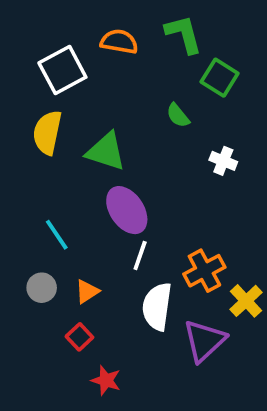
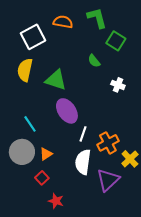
white line: (140, 256) -> (83, 134), moved
gray circle: (42, 288) -> (22, 152), size x1.6

